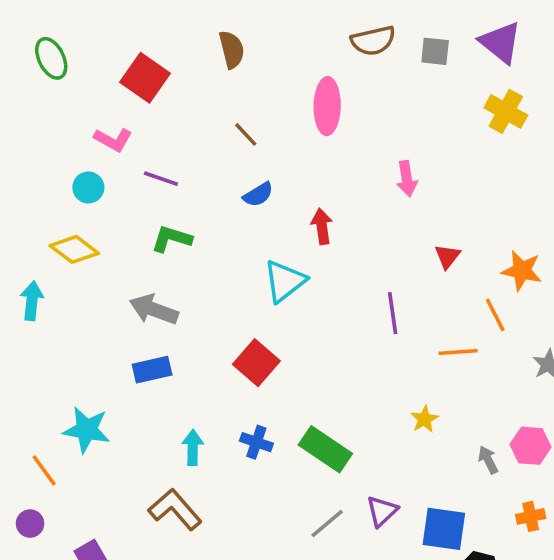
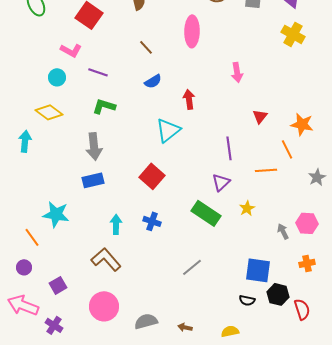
gray arrow: (154, 310) -> (94, 146), turned -116
green rectangle: (325, 449) -> (206, 213), moved
purple triangle: (382, 511) -> (221, 182), moved

